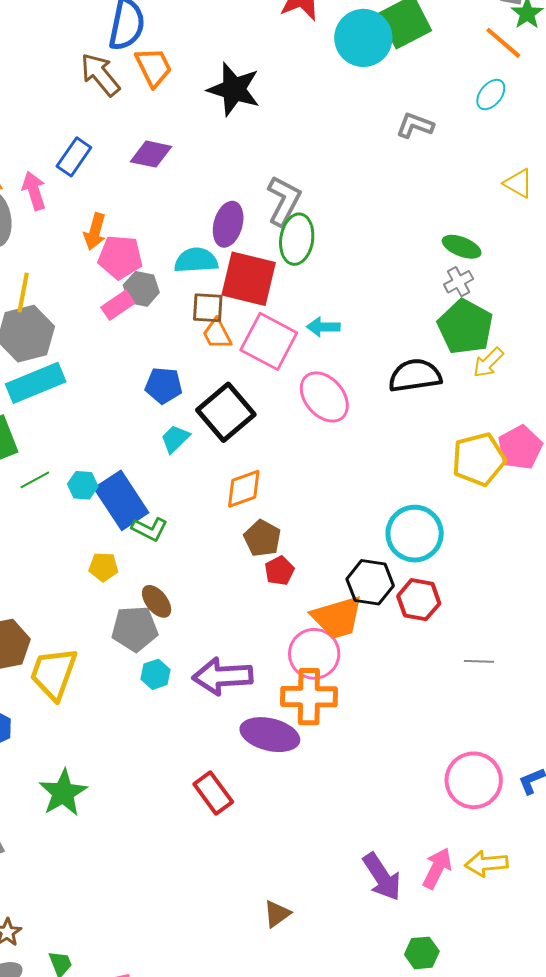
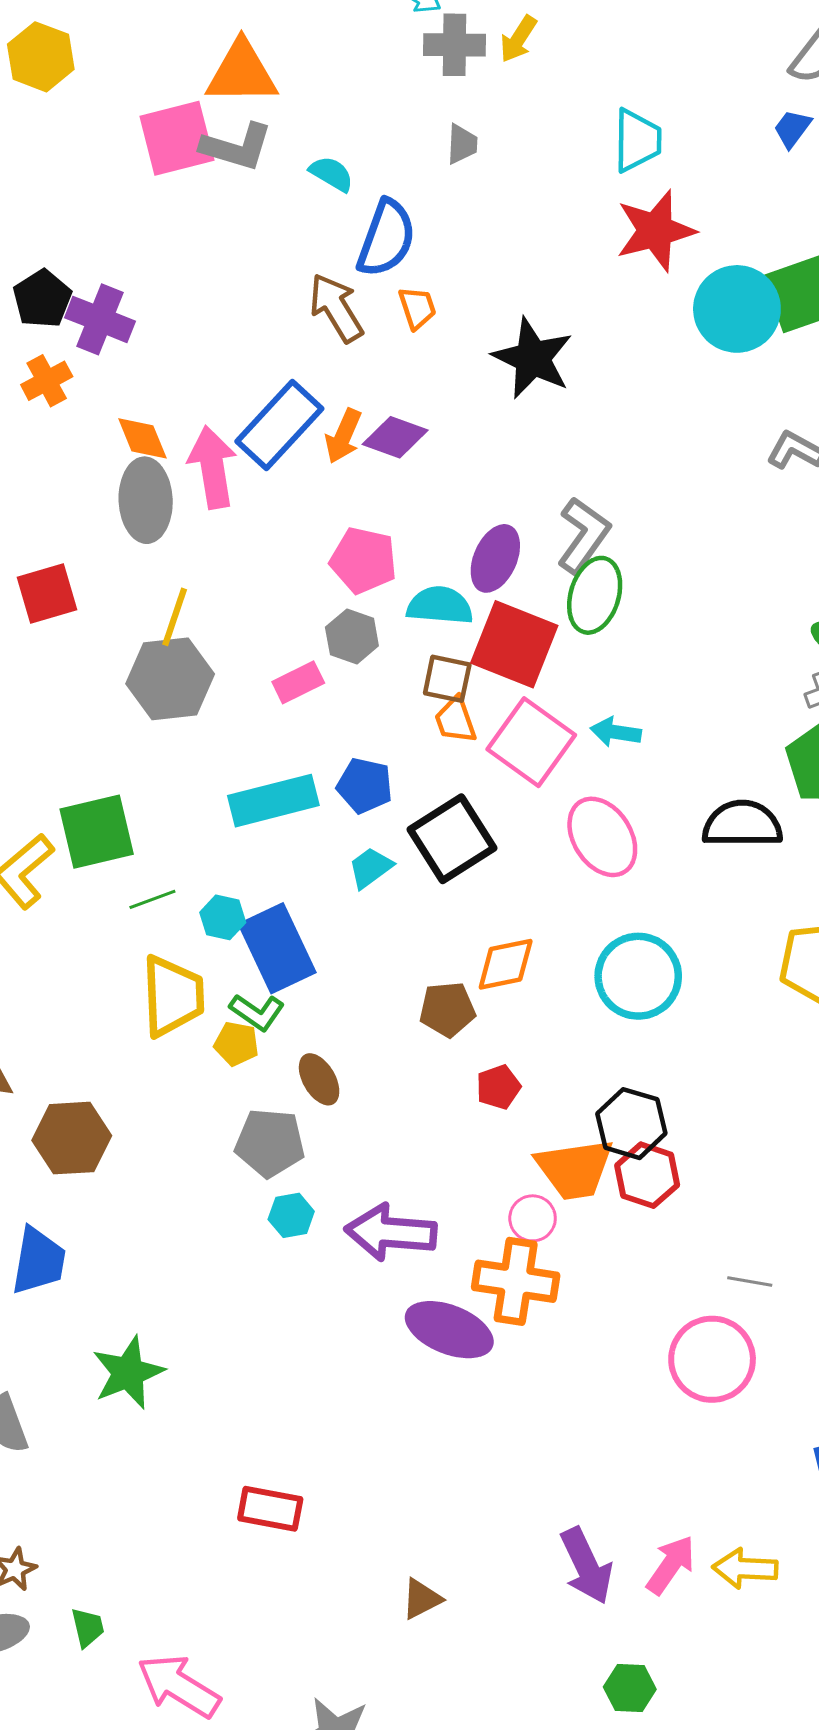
orange trapezoid: (153, 67) -> (417, 308), size x0.7
blue rectangle: (74, 157) -> (279, 425), size x1.5
pink arrow: (34, 191) -> (212, 467), size x1.4
orange arrow: (95, 231) -> (343, 436), moved
pink pentagon: (120, 257) -> (363, 560), moved
pink rectangle: (118, 305) -> (298, 682), moved
cyan rectangle: (36, 383) -> (273, 801), moved
orange diamond: (244, 489) -> (506, 964), moved
green L-shape: (150, 529) -> (257, 1012), moved
cyan circle: (415, 534) -> (638, 976), moved
brown pentagon: (262, 538) -> (447, 1009), moved, turned 30
red hexagon: (419, 600) -> (647, 1175), moved
brown ellipse: (157, 601) -> (319, 1079), moved
pink circle: (314, 654) -> (533, 1218), size x0.6
gray line: (479, 661) -> (750, 1282), moved
yellow trapezoid: (53, 674) -> (173, 996), moved, turned 150
pink circle: (474, 780) -> (712, 1359), moved
red rectangle: (213, 793) -> (270, 1509), moved, turned -51

